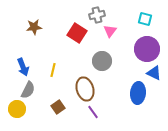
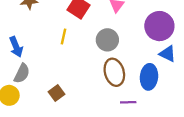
yellow line: (53, 70) -> (63, 36), moved
brown ellipse: (85, 89) -> (114, 72), moved
purple line: (93, 112) -> (128, 102), moved, turned -56

